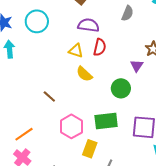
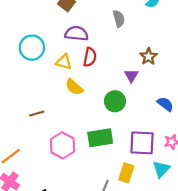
gray semicircle: (127, 13) -> (119, 19), turned -35
cyan circle: (37, 21) -> (32, 48), moved
brown line: (49, 97) -> (37, 113), turned -56
yellow rectangle: (90, 149) -> (126, 173), moved

